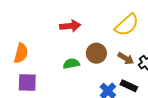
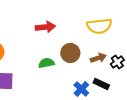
yellow semicircle: (127, 25) -> (99, 26), turned 35
brown arrow: (126, 58) -> (98, 58), turned -49

